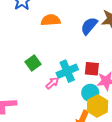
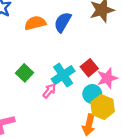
blue semicircle: (89, 26) -> (63, 22), moved
red square: (92, 69) -> (89, 68), turned -35

